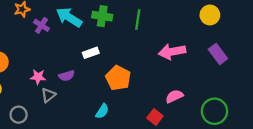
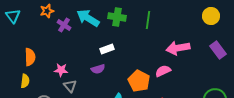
purple semicircle: (67, 76) -> (98, 69), moved
orange pentagon: (118, 78) -> (139, 81), moved
gray triangle: (48, 95) -> (70, 86), turned -32
pink semicircle: (174, 96) -> (163, 71), moved

